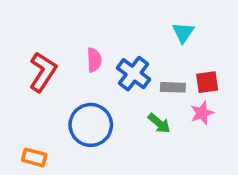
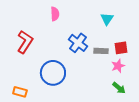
pink semicircle: (94, 60) -> (55, 14), moved
green arrow: (159, 123) -> (119, 88), moved

